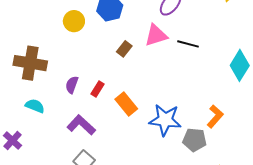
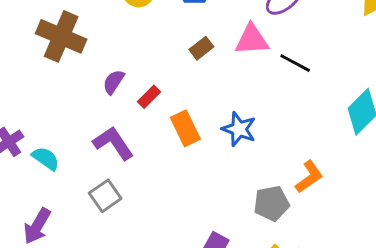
cyan semicircle: (35, 106) -> (46, 158), moved
blue star: (165, 120) -> (239, 129), moved, size x0.7
gray pentagon: (194, 140) -> (271, 203), turned -30

